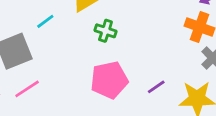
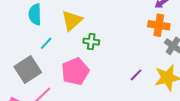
pink pentagon: (109, 80) -> (75, 71), moved

